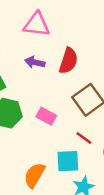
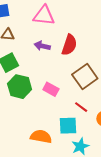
orange semicircle: (34, 175) -> (41, 137), turned 70

